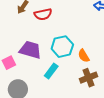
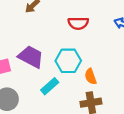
red semicircle: (43, 14) -> (78, 23), moved

